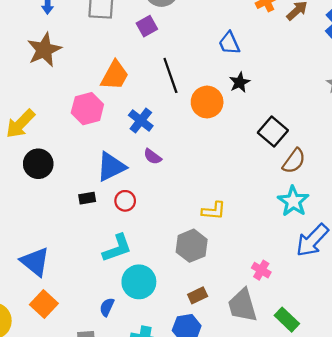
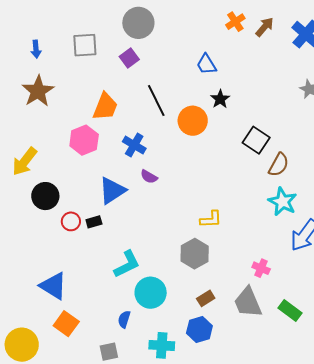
red circle: (125, 201) -> (71, 221), moved

